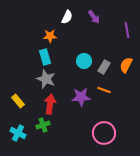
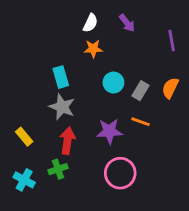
orange star: (50, 36) -> (93, 49), moved
pink circle: (104, 133) -> (120, 173), moved

